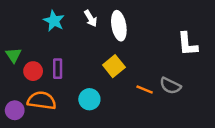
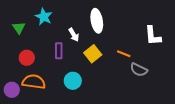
white arrow: (91, 18) -> (74, 35), moved
green triangle: (13, 55) -> (19, 28), moved
purple rectangle: (58, 69) -> (59, 51), moved
orange line: (145, 89) -> (124, 54), moved

